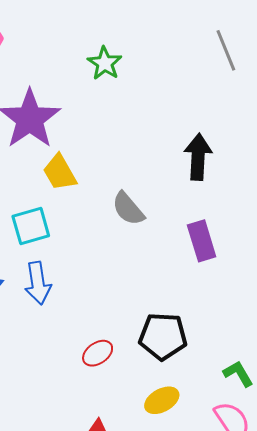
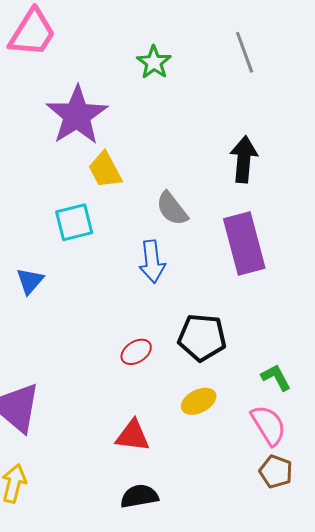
gray line: (226, 50) -> (245, 52), moved
purple rectangle: (202, 241) -> (244, 244), size x1.5
blue arrow: (38, 283) -> (152, 262), moved

